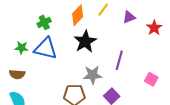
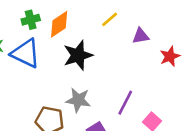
orange diamond: (78, 15) -> (59, 24), moved
purple line: (119, 60) -> (125, 103), moved

